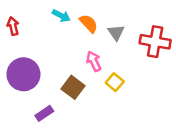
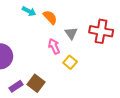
gray triangle: (116, 33) -> (71, 33), moved
brown square: (73, 87) -> (36, 83), moved

